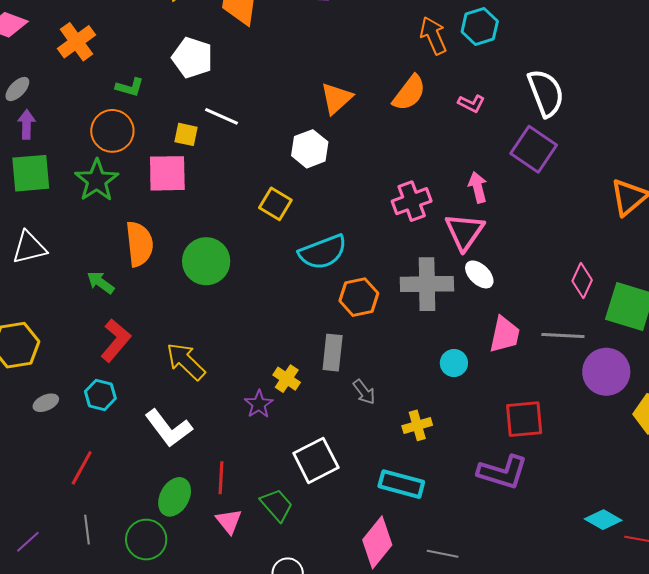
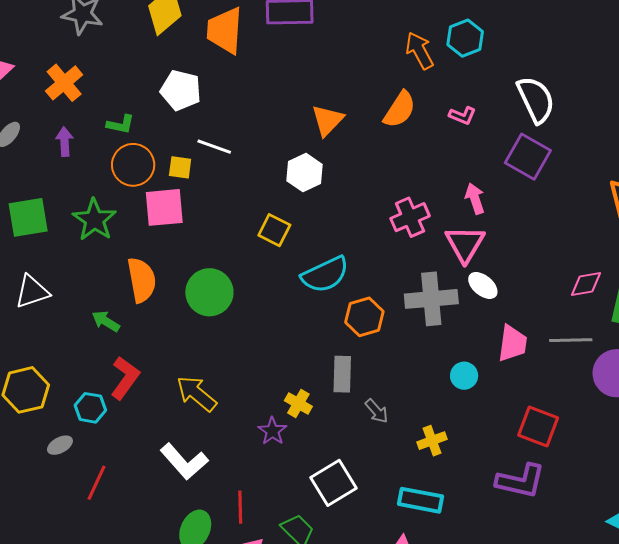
purple arrow: (27, 124) -> (64, 142), moved
orange circle: (112, 131) -> (133, 165), moved
pink diamond: (582, 281) -> (586, 284), turned 60
cyan hexagon: (100, 395) -> (90, 408), moved
red square: (524, 419) -> (538, 426), turned 30
red line: (82, 468) -> (96, 483), moved

